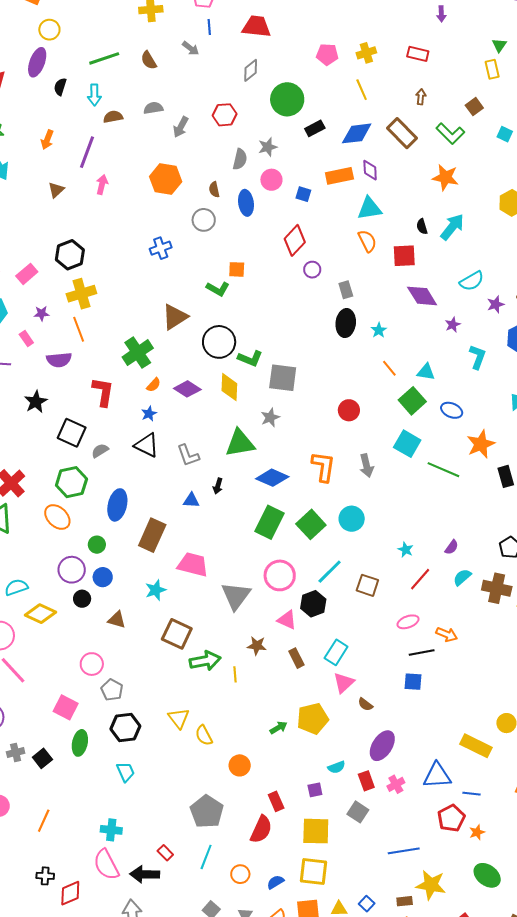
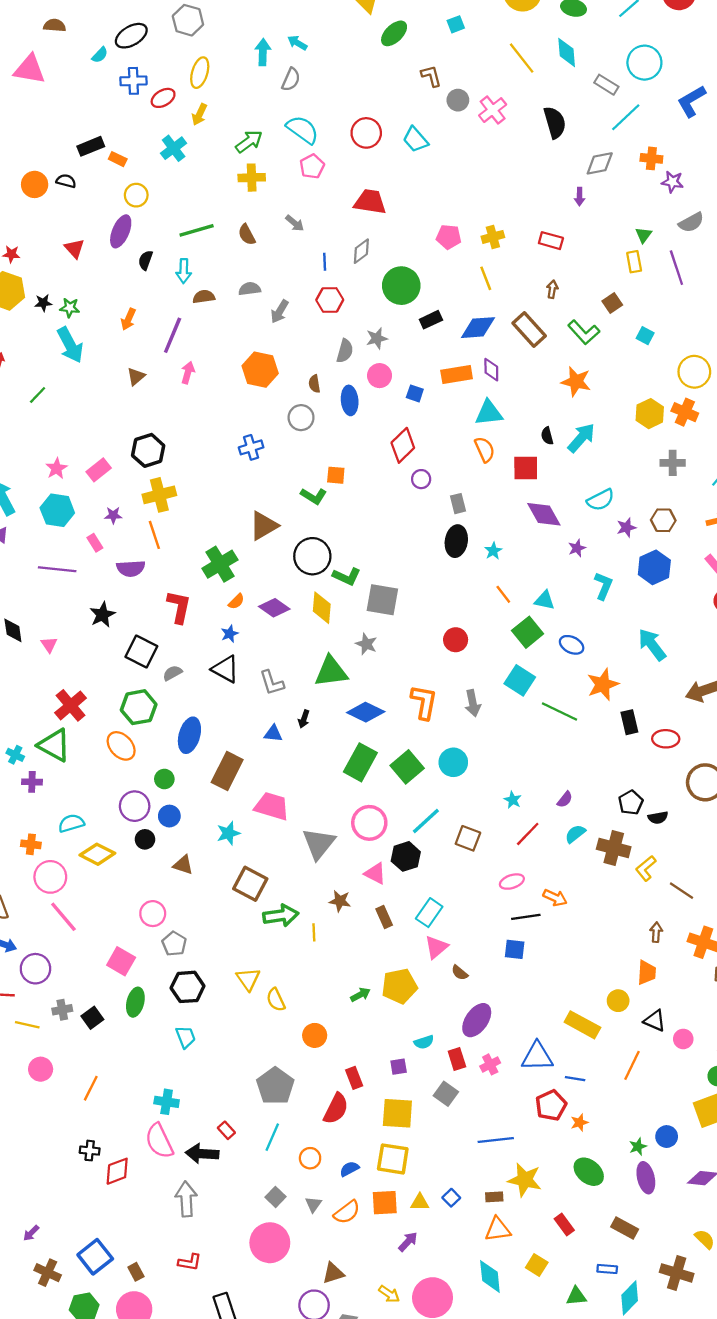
blue line: (209, 27) -> (325, 262), moved
gray star: (270, 418) -> (366, 644), turned -30

